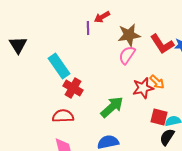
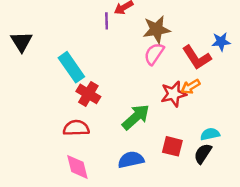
red L-shape: (162, 44) -> (197, 57), moved
orange arrow: (157, 82) -> (191, 87), turned 105
red square: (159, 117) -> (172, 146), moved

